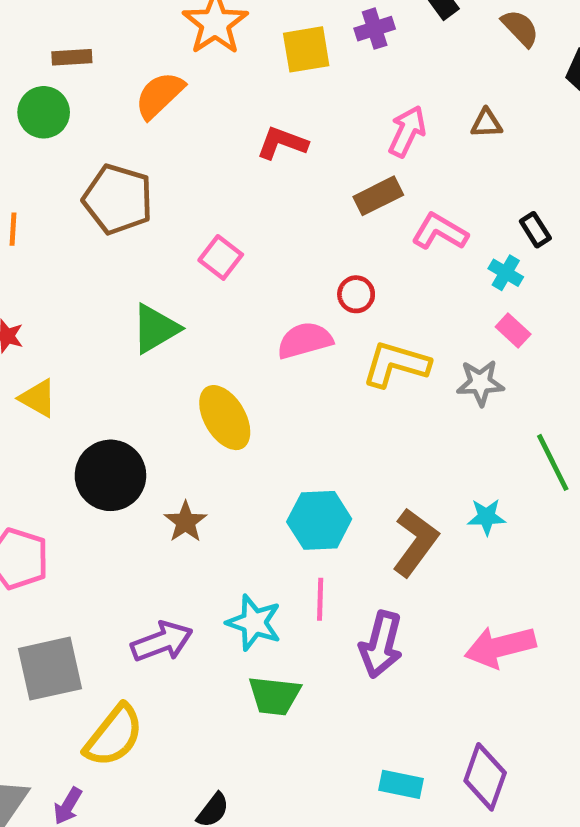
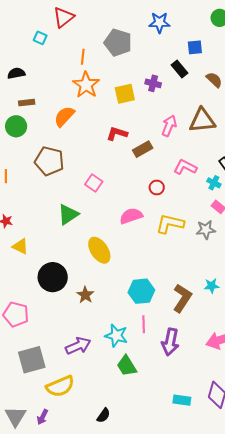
purple cross: (375, 29) -> (153, 83), turned 35
brown triangle: (486, 123) -> (202, 121), size x2.0
brown rectangle: (378, 196) -> (143, 149), moved
red circle: (356, 294) -> (157, 187), moved
green trapezoid: (274, 696) -> (127, 366), turned 55
yellow semicircle: (114, 736) -> (60, 386), turned 32

